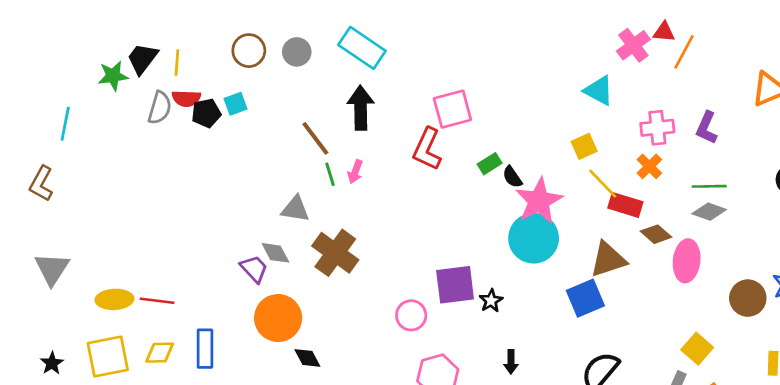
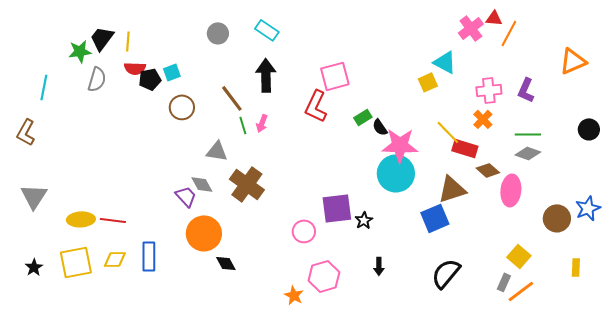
cyan rectangle: (362, 48) -> (267, 30), size x0.7
brown circle: (249, 51) -> (182, 107), moved
gray semicircle: (160, 108) -> (97, 79), moved
yellow square: (584, 146) -> (428, 82), moved
pink star: (539, 201) -> (400, 145), turned 30

